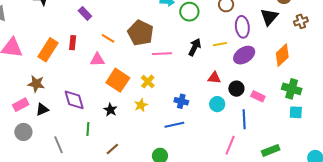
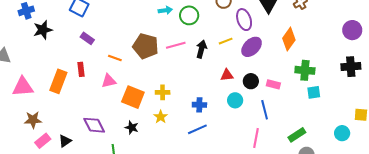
pink line: (162, 54) -> (176, 45), moved
yellow cross: (148, 82) -> (163, 92), turned -32
brown star: (36, 84) -> (33, 120), moved

